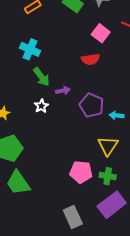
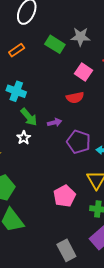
purple arrow: (63, 91) -> (55, 122), moved
white star: (41, 106) -> (24, 138), moved
pink pentagon: (81, 172) -> (64, 196), moved, turned -30

